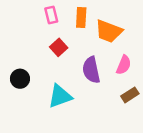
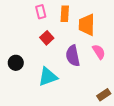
orange trapezoid: (109, 31) -> (87, 25), turned 70
pink semicircle: (124, 65) -> (99, 52), turned -56
brown rectangle: (130, 95) -> (104, 95), moved

